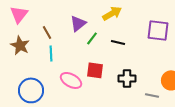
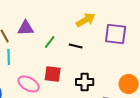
yellow arrow: (112, 13) -> (86, 20), moved
purple triangle: (78, 23) -> (26, 28), moved, turned 36

